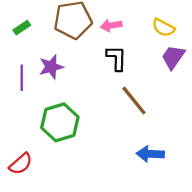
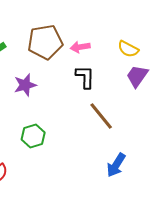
green hexagon: (60, 122) -> (33, 136), size x0.7
blue arrow: (150, 154) -> (116, 165), turned -60

